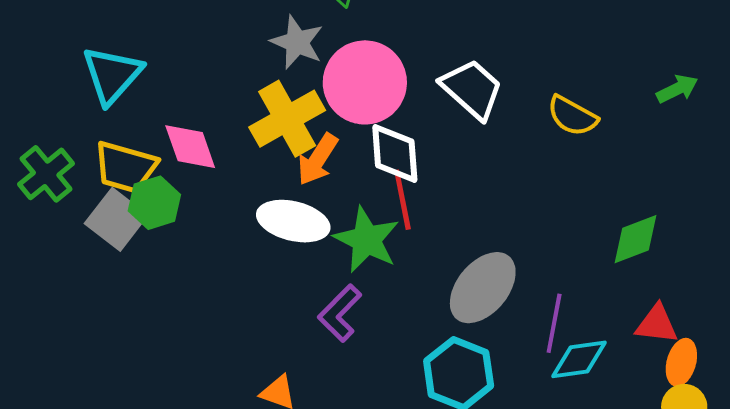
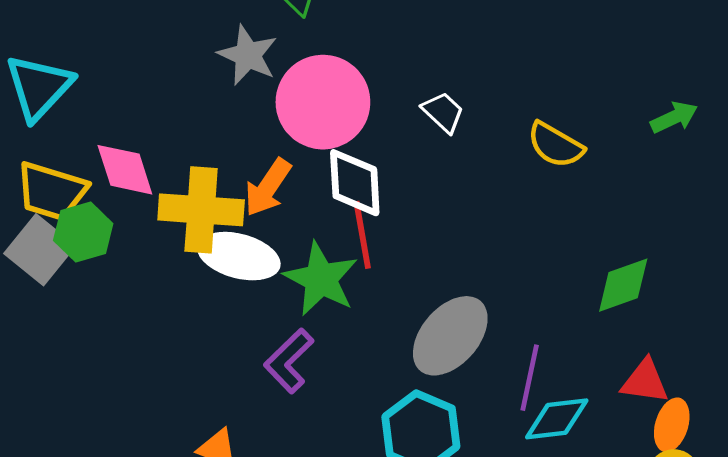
white trapezoid: (472, 89) -> (443, 112), size x0.6
yellow cross: (287, 119) -> (201, 210), moved, turned 32

